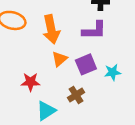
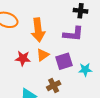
red star: (30, 82) -> (23, 58), moved

